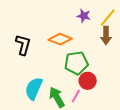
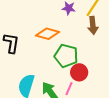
green pentagon: (76, 63) -> (66, 56), turned 30

